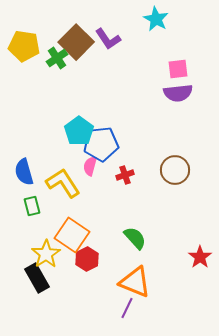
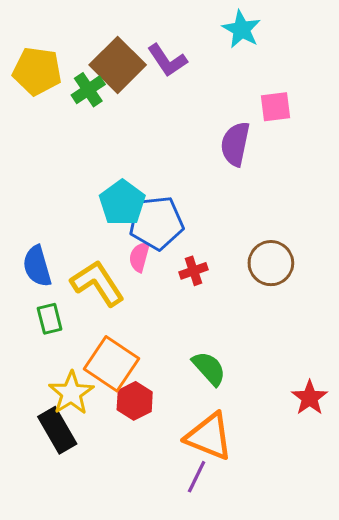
purple semicircle: (178, 93) -> (235, 144), moved, turned 108

